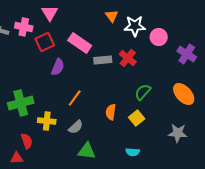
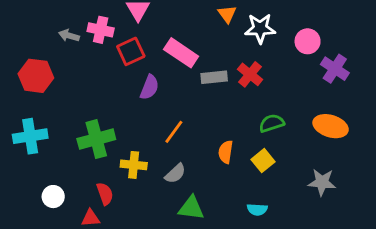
pink circle: (159, 37) -> (308, 41), moved
green semicircle: (143, 92) -> (272, 123), turned 30
orange ellipse: (184, 94) -> (331, 126), turned -30

